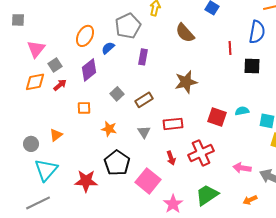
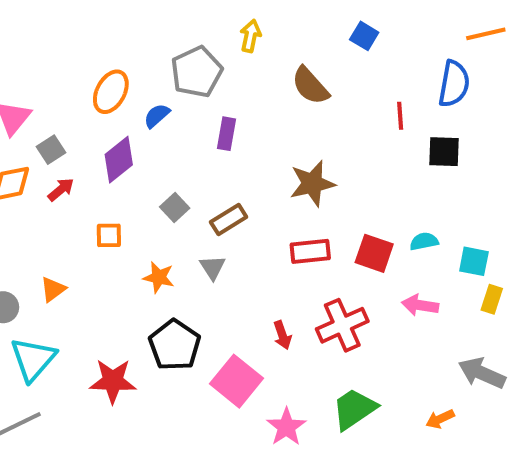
red rectangle: (173, 124) -> (310, 251), moved
gray triangle: (144, 132) -> (213, 267), moved
pink arrow: (242, 168) -> (420, 305), moved

